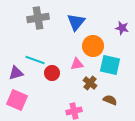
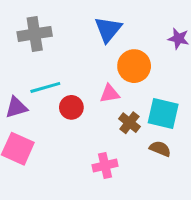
gray cross: (38, 18) -> (35, 34), moved
cyan line: (35, 60) -> (45, 87), turned -36
cyan square: (110, 65) -> (163, 113), moved

